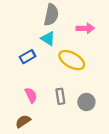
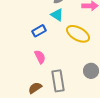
pink semicircle: (31, 95) -> (40, 57), moved
gray rectangle: (60, 96) -> (58, 81), moved, size x1.5

